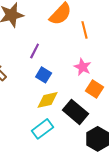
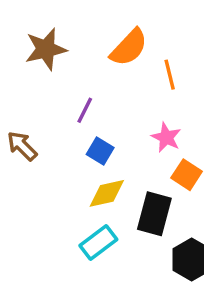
black rectangle: (76, 112) -> (154, 214), turned 65

